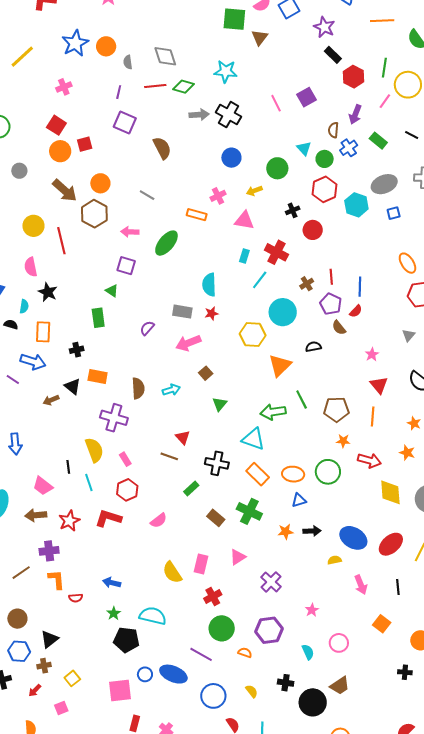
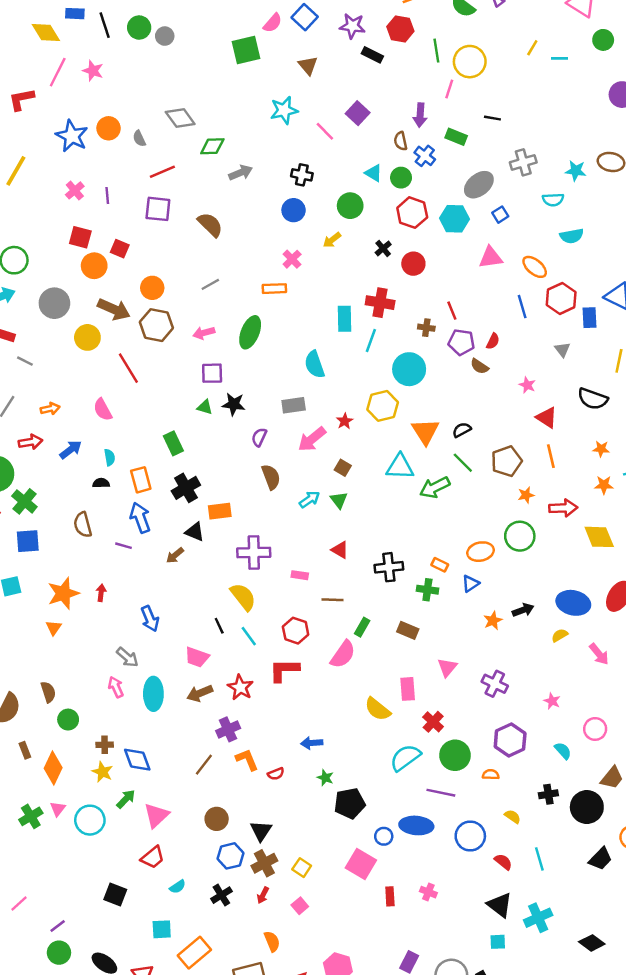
brown triangle: (260, 38) -> (308, 65), moved
cyan star: (226, 71) -> (284, 110), moved
red hexagon: (354, 77) -> (400, 29), moved
red line: (155, 86) -> (162, 172), moved
purple line: (119, 92) -> (107, 196), moved
black cross: (229, 114) -> (302, 175), moved, size x0.7
red square: (85, 144) -> (120, 249), turned -35
gray circle: (19, 171) -> (54, 303), size x1.6
gray line: (147, 195) -> (210, 284), turned -42
pink triangle: (244, 221) -> (491, 257), moved
yellow circle: (33, 226) -> (87, 337), moved
cyan rectangle: (244, 256) -> (345, 319), size x1.5
brown cross: (307, 284) -> (426, 328), turned -32
blue line: (360, 287) -> (522, 307), moved
black star: (48, 292) -> (234, 404), moved
red star: (211, 313) -> (345, 421), moved
green rectangle: (98, 318) -> (173, 443), moved
black semicircle: (313, 347) -> (462, 430), moved
black cross: (77, 350) -> (186, 488), size x1.6
blue arrow: (33, 362) -> (140, 518), turned -110
brown semicircle: (138, 388) -> (271, 477), moved
green triangle: (220, 404) -> (339, 500), moved
cyan triangle: (253, 439) -> (400, 467), moved
brown line: (169, 456) -> (333, 600), moved
pink rectangle: (125, 459) -> (300, 575), moved, turned -32
orange rectangle: (258, 474) -> (440, 565), size x0.6
green rectangle: (191, 488) -> (362, 627), moved
blue triangle: (299, 500) -> (470, 584), moved
green cross: (249, 511) -> (427, 590), moved, size x0.7
pink semicircle: (159, 521) -> (343, 654), size x1.4
cyan semicircle: (153, 616) -> (405, 758), moved, turned -32
brown cross: (44, 666) -> (264, 863), size x1.5
pink square: (120, 690) -> (361, 864), turned -35

